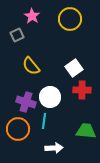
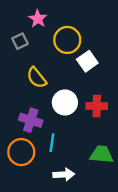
yellow circle: (70, 19) -> (67, 40), moved
white square: (74, 68) -> (87, 61), moved
white circle: (50, 97) -> (65, 102), moved

